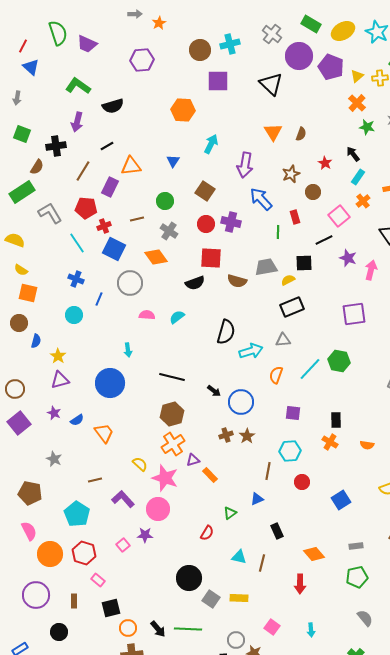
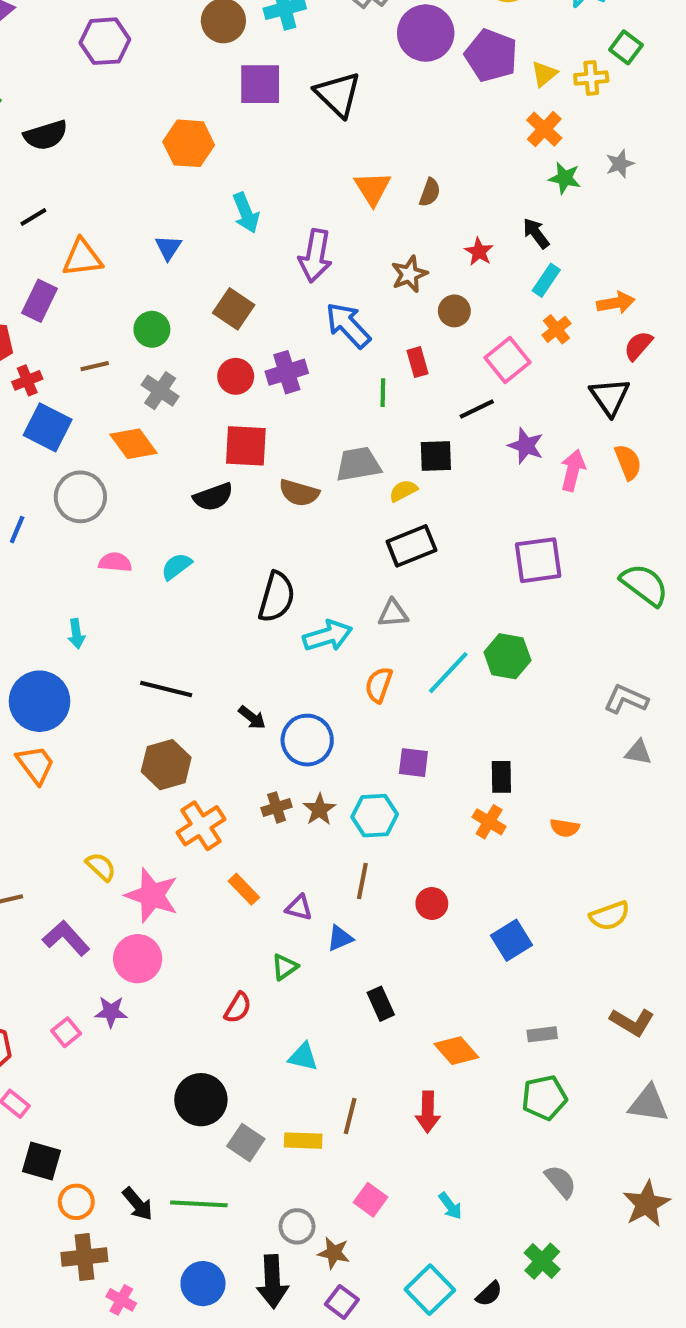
black triangle: (271, 84) -> (338, 94), moved
cyan arrow: (211, 144) -> (246, 213), turned 132
purple cross: (231, 222) -> (287, 372), turned -30
orange trapezoid: (104, 433) -> (35, 765), moved
orange cross: (173, 444) -> (201, 826), moved
cyan hexagon: (290, 451) -> (375, 816), moved
purple triangle: (193, 460) -> (299, 908), moved, turned 32
brown line: (262, 563) -> (350, 1116), moved
black square: (111, 608) -> (42, 1161), turned 30
cyan arrow: (311, 630) -> (450, 1206), turned -32

